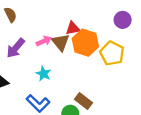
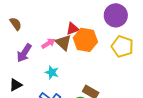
purple circle: (123, 20) -> (116, 15), size x1.5
yellow pentagon: (112, 53) -> (122, 46), moved

